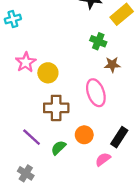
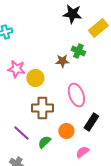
pink star: (26, 62) -> (16, 69), turned -30
brown star: (112, 65) -> (62, 61), moved
black rectangle: (119, 137) -> (91, 122), moved

